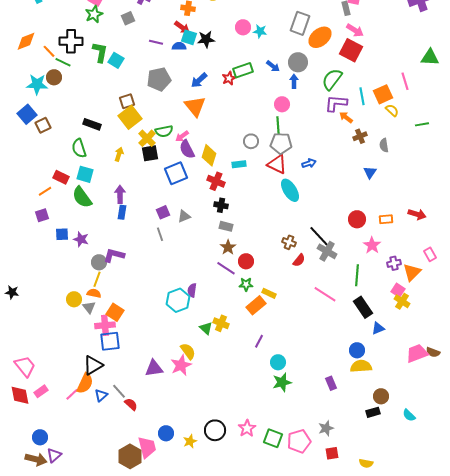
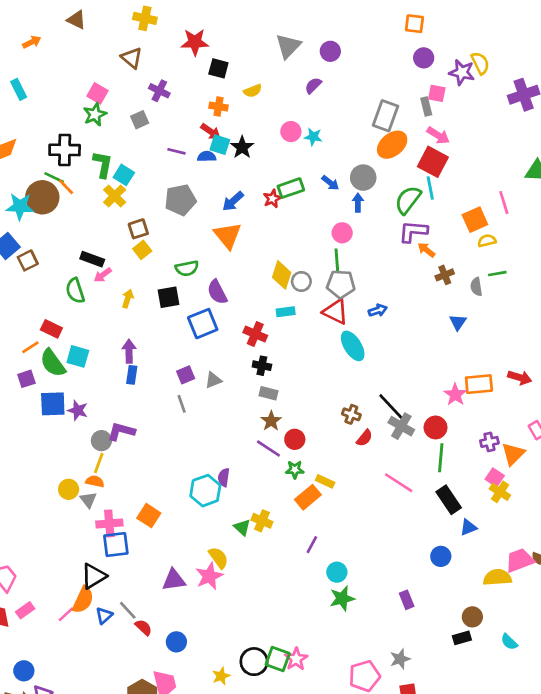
gray rectangle: (300, 23) -> (386, 116), moved
black star: (206, 39) -> (242, 147), turned -30
orange line: (49, 51) -> (66, 187), moved
brown circle: (54, 77) -> (42, 197), size x1.6
cyan line: (362, 96) -> (430, 188), moved
yellow semicircle: (392, 110) -> (487, 241), turned -56
yellow square: (130, 117) -> (142, 250), size x0.6
green line: (422, 124) -> (497, 274), moved
pink arrow: (182, 136) -> (103, 275), moved
yellow cross: (147, 138) -> (115, 196), moved
yellow diamond: (209, 155) -> (282, 275), moved
cyan square: (85, 174) -> (78, 356), moved
green semicircle: (82, 197) -> (53, 363), moved
red circle: (357, 219) -> (436, 427), moved
orange rectangle: (386, 219) -> (479, 384), size x1.5
blue square: (62, 234) -> (53, 404), size x1.5
pink star: (372, 245) -> (455, 395), moved
orange square: (115, 312) -> (149, 516), moved
yellow semicircle: (361, 366) -> (497, 577), moved
blue circle: (166, 433) -> (176, 642), moved
green square: (273, 438) -> (278, 659), moved

